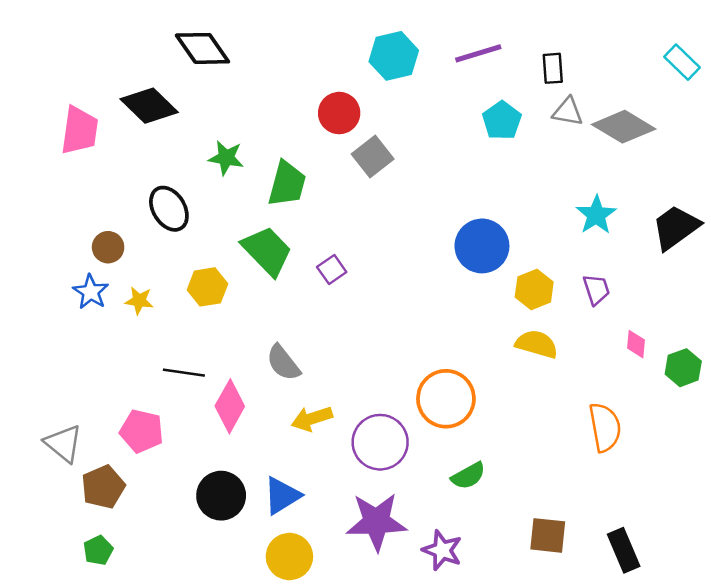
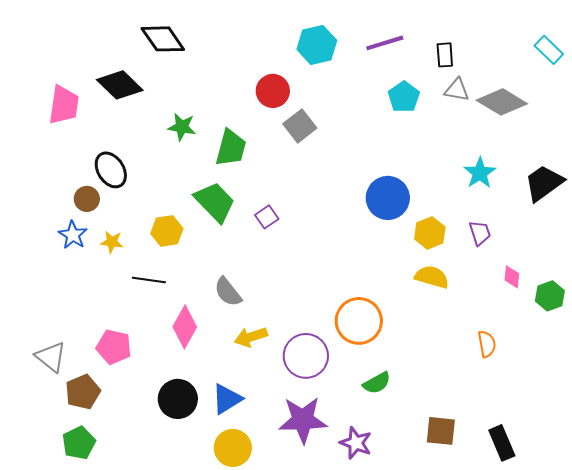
black ellipse: (169, 209) -> (111, 170), moved
black line: (184, 373) -> (149, 280), moved
orange semicircle: (605, 427) -> (487, 344), size x0.7
green pentagon: (98, 550) -> (79, 443), size x1.4

